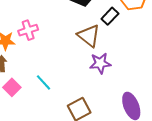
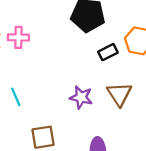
brown triangle: (89, 36) -> (119, 94), moved

